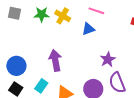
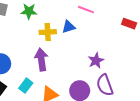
yellow cross: (63, 16) -> (48, 32), moved, turned -35
blue triangle: (88, 29) -> (69, 27), moved

